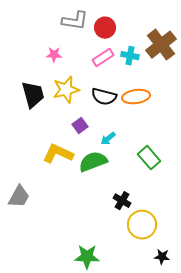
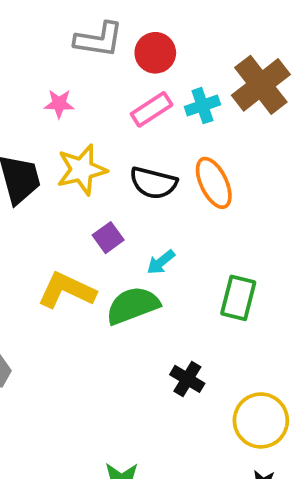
cyan cross: (130, 56) -> (202, 106), turned -30
orange ellipse: (136, 97) -> (214, 183), turned 72
green rectangle: (149, 158) -> (238, 298), turned 55
yellow circle: (142, 225) -> (261, 420), moved

